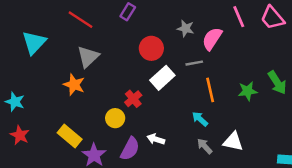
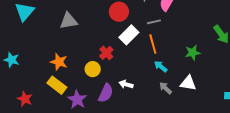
gray triangle: (88, 57) -> (69, 21), turned 36
orange star: (74, 85) -> (59, 62), moved
orange line: (210, 90) -> (153, 44), moved
green star: (248, 91) -> (193, 53), moved
red star: (20, 135) -> (25, 99), moved

